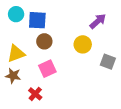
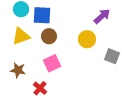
yellow triangle: (16, 54) -> (21, 36), moved

